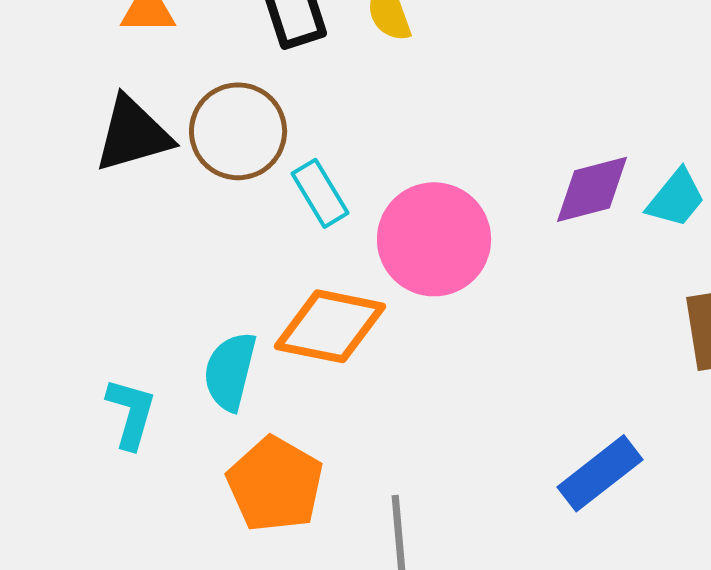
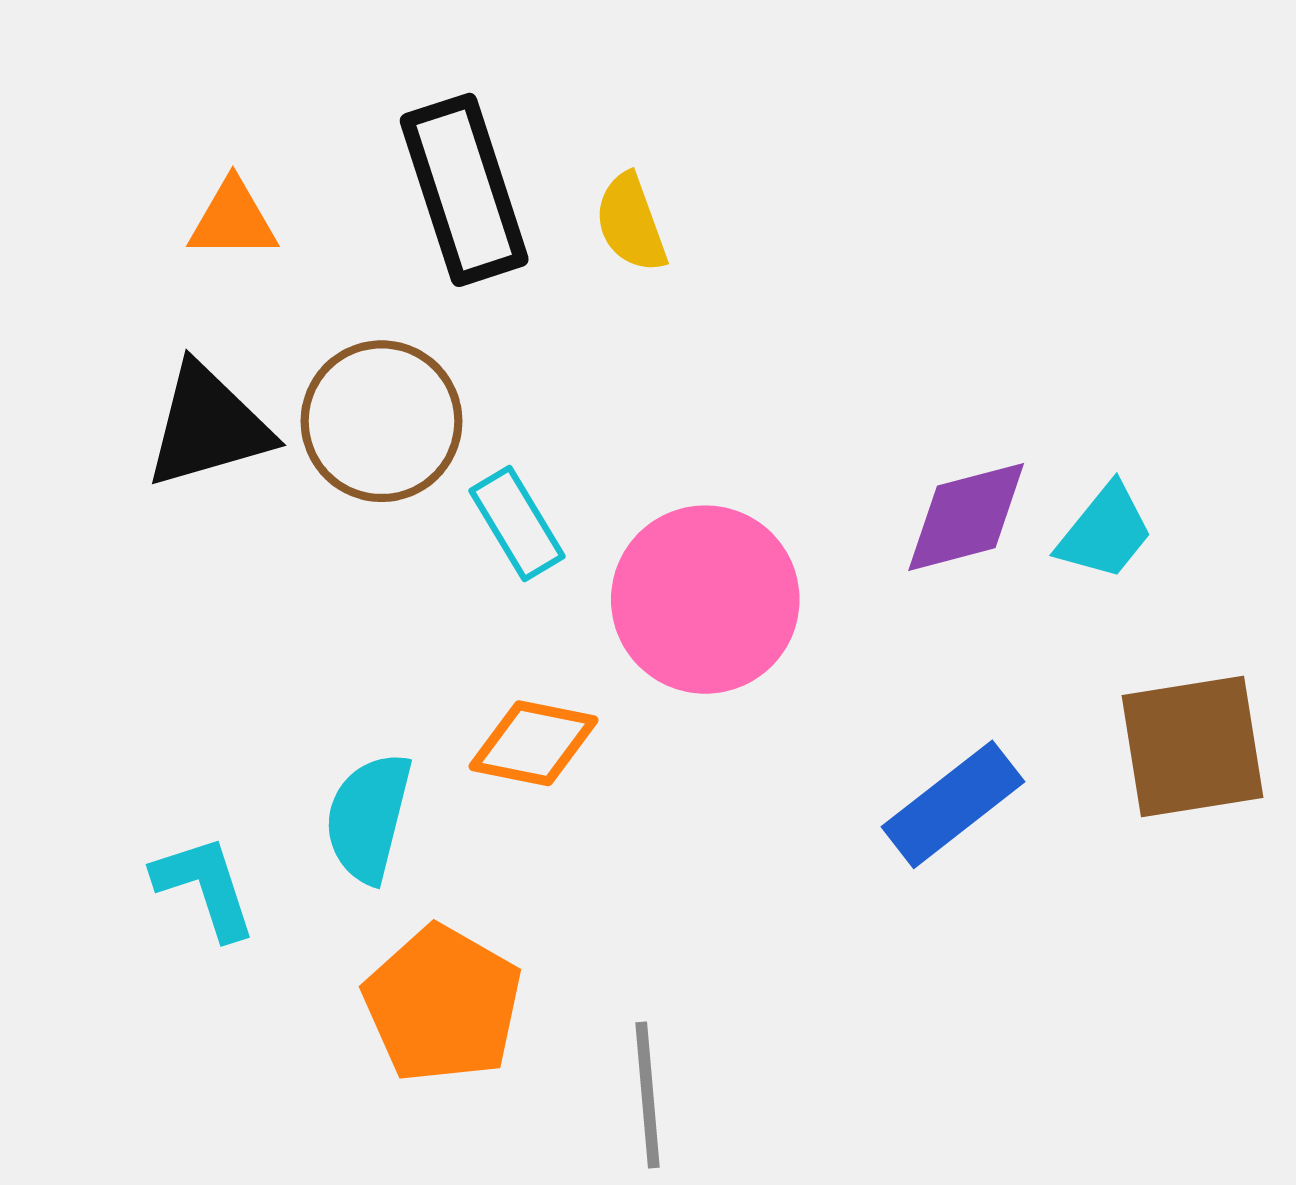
orange diamond: (330, 326) -> (533, 743), size x0.7
cyan L-shape: (131, 413) -> (205, 887), turned -34
blue rectangle: (600, 473) -> (953, 804), moved

